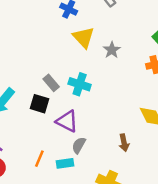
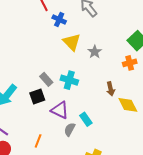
black square: (39, 104) -> (37, 96), turned -35
brown arrow: (124, 143) -> (111, 89), moved
cyan rectangle: (65, 163) -> (86, 119), moved, turned 64

